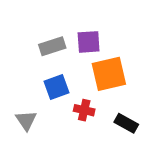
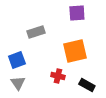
purple square: (89, 42) -> (77, 13), moved
blue square: (57, 87) -> (17, 60), moved

